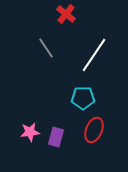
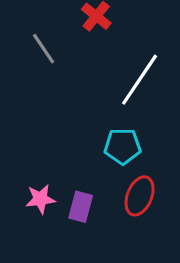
gray line: (46, 48) -> (44, 49), moved

